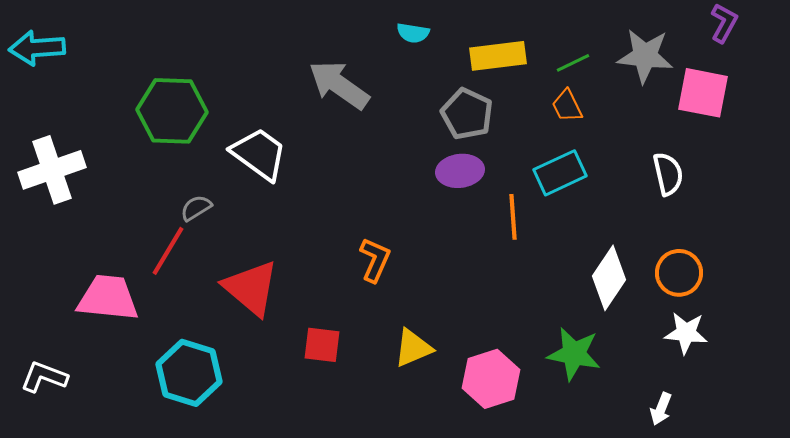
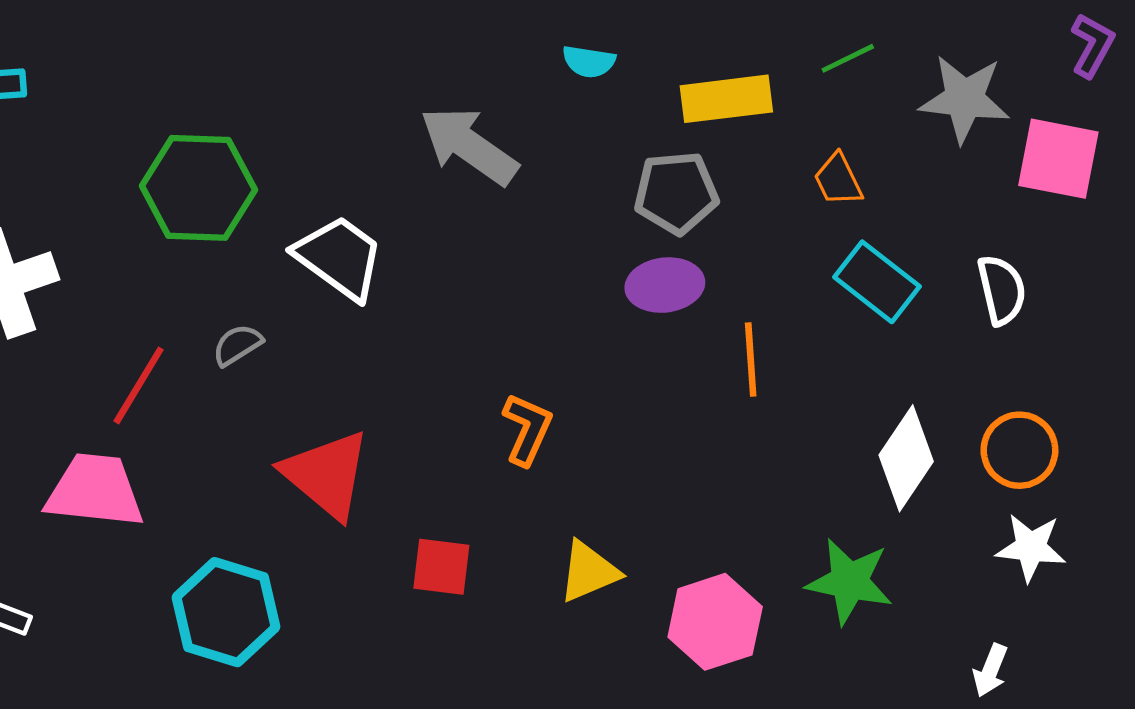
green line: (573, 63) -> (848, 58), moved
gray pentagon: (467, 114) -> (676, 193), turned -30
cyan rectangle: (560, 173) -> (877, 282), moved, turned 63
red line: (168, 251) -> (139, 385), moved

